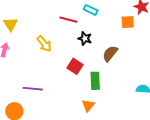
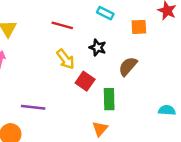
red line: (68, 20) -> (62, 25), moved
orange square: (128, 22) -> (139, 27), moved
yellow arrow: (44, 44) -> (66, 59), moved

